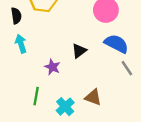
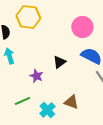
green line: (36, 96) -> (22, 101), turned 56

